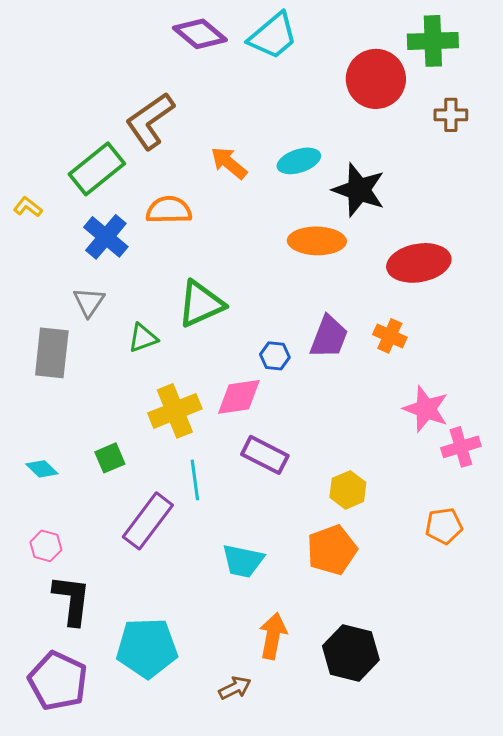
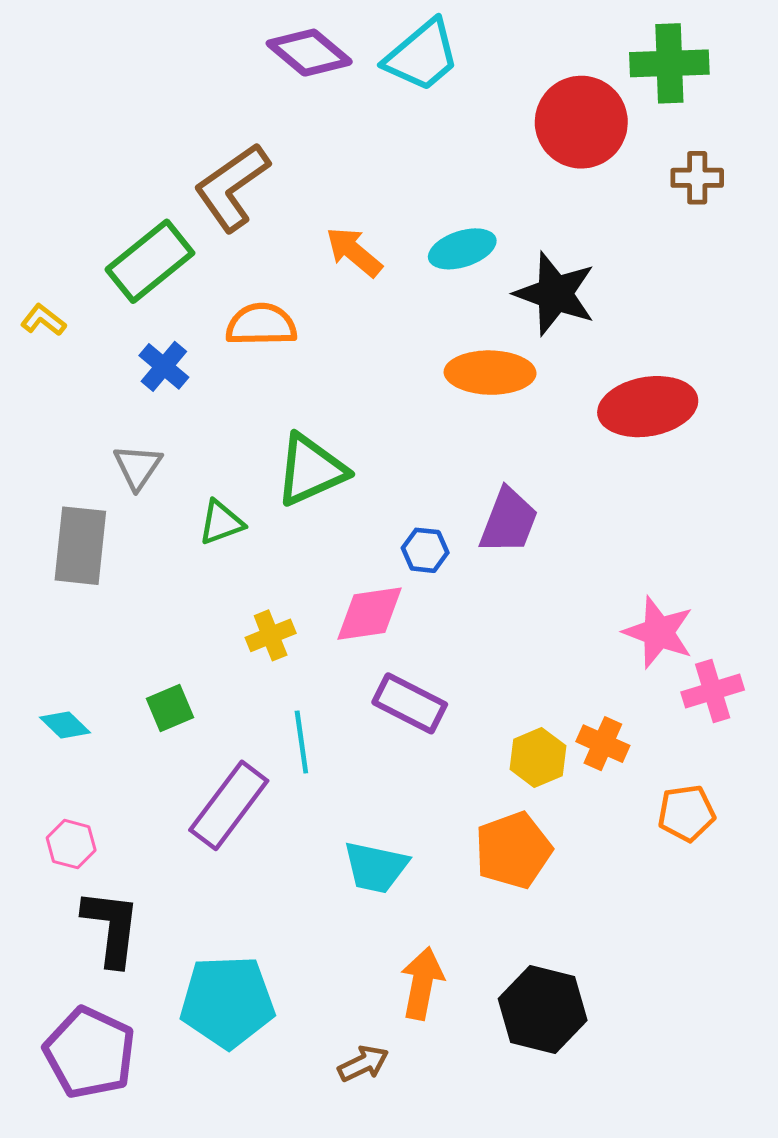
blue cross: (106, 237) -> (164, 366), size x0.7
orange cross: (390, 336) -> (603, 744), moved
yellow cross: (175, 411) -> (271, 635), size x0.6

